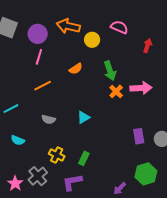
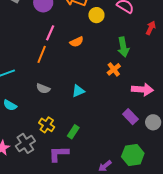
pink line: (39, 57) -> (50, 33), moved
green arrow: (110, 71) -> (123, 47), moved
orange line: (43, 86) -> (42, 54), turned -48
pink arrow: (141, 88) -> (142, 89), moved
purple rectangle: (139, 136) -> (130, 117), turned -42

